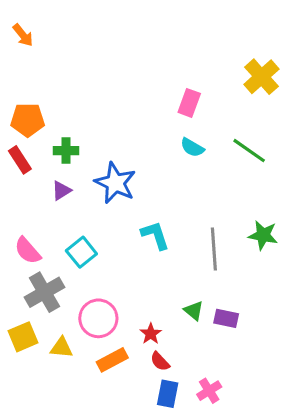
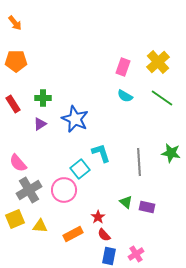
yellow cross: (261, 77) -> (158, 62), moved
orange pentagon: (28, 120) -> (16, 61), moved
cyan square: (81, 252) -> (80, 169), moved
pink circle: (98, 318) -> (64, 190), moved

